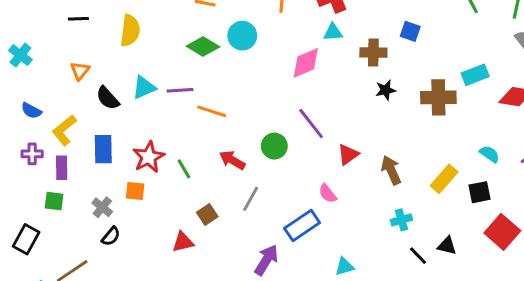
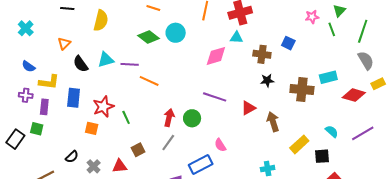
purple line: (311, 123) -> (215, 97), turned -40
yellow L-shape: (64, 130) -> (49, 82), turned -140
green circle: (274, 146) -> (192, 118), moved
red triangle: (348, 155) -> (248, 108), moved
red arrow: (232, 160) -> (169, 118), moved, turned 66
brown arrow: (391, 170) -> (273, 122), moved
gray cross: (102, 207) -> (94, 166), moved
black rectangle: (26, 239) -> (15, 139), moved

